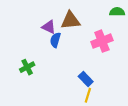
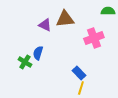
blue semicircle: (55, 40) -> (38, 53), moved
green cross: (27, 67) -> (25, 62), turned -32

